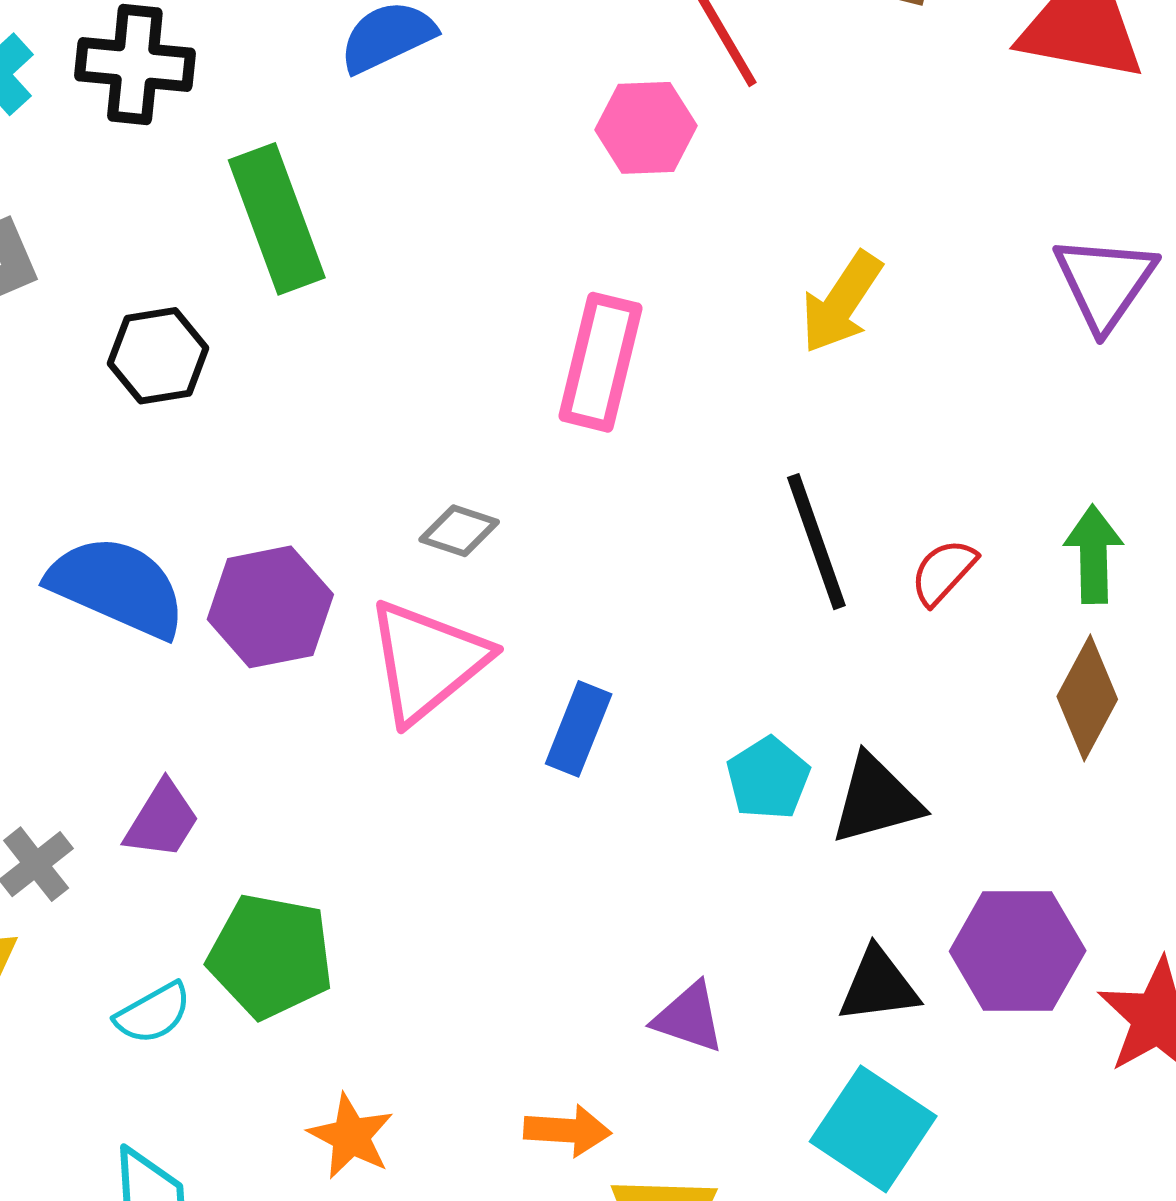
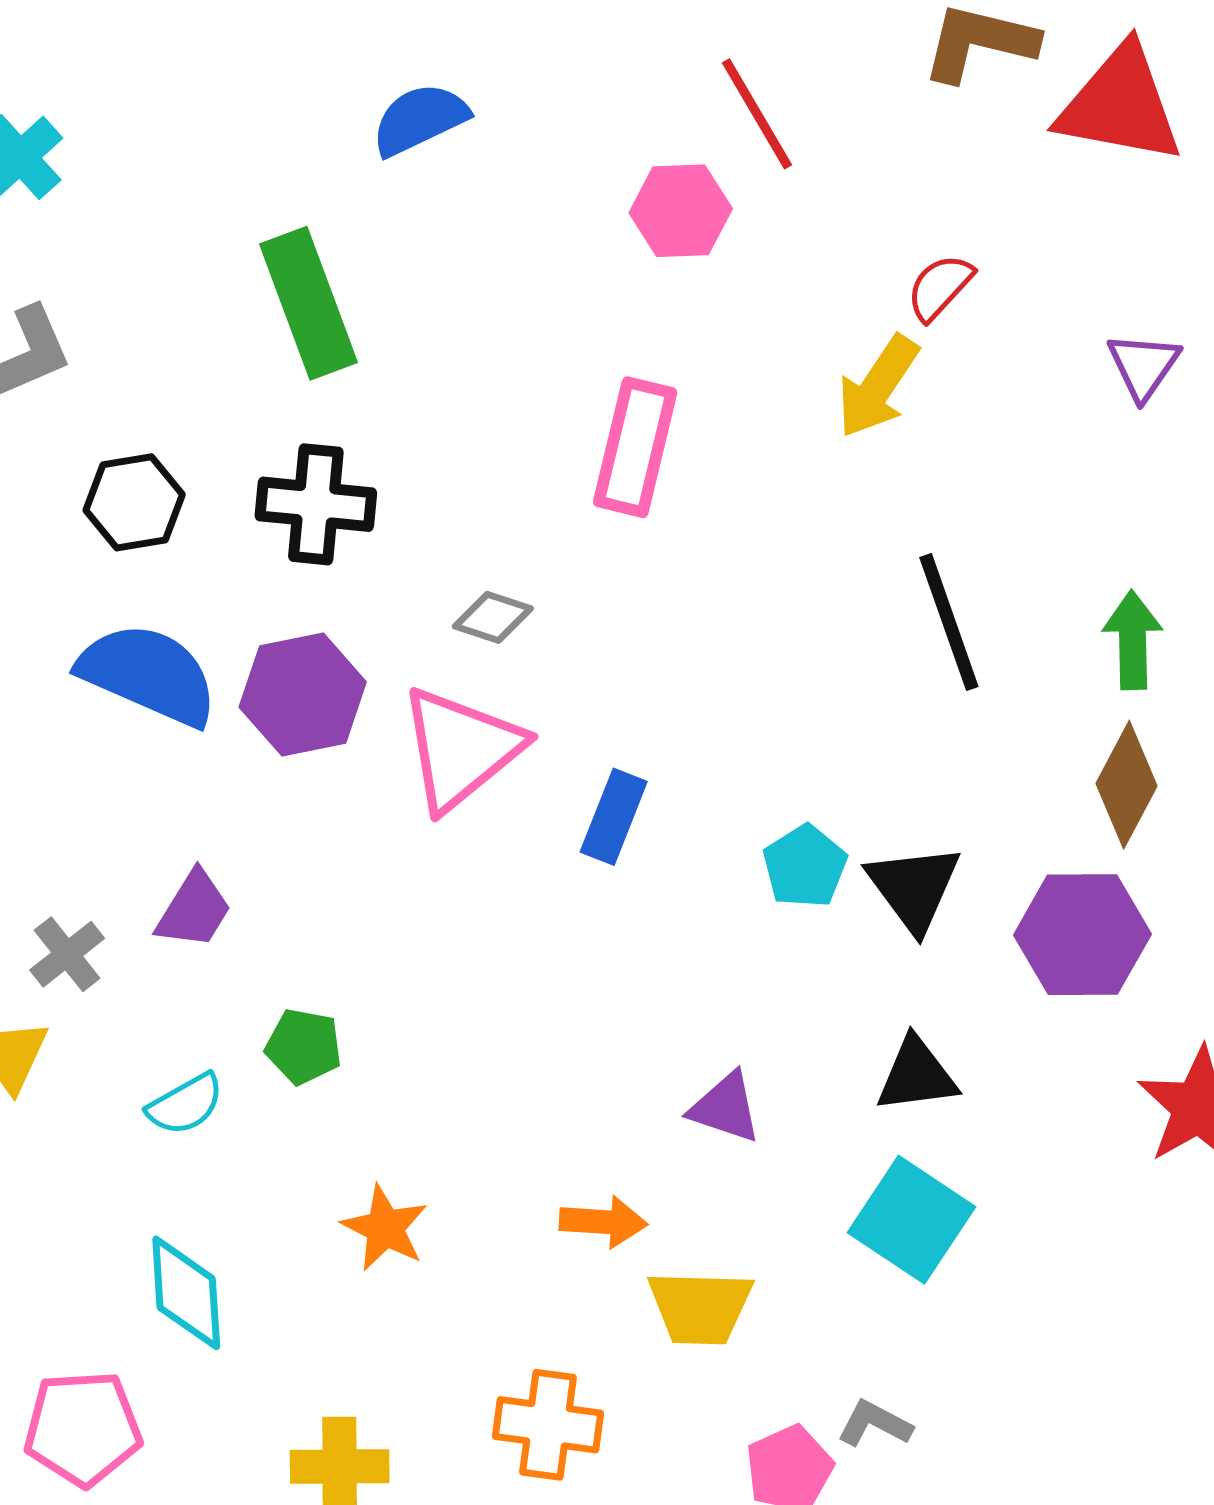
black cross: (135, 64) -> (316, 504), moved
purple triangle: (1105, 282) -> (1143, 366), size x0.7
black hexagon: (158, 356) -> (134, 502), moved
black line: (816, 542) -> (949, 622), moved
red semicircle: (944, 572) -> (940, 287), moved
black triangle: (876, 800) -> (914, 888), turned -51
purple hexagon: (1018, 951) -> (1082, 935), moved
green pentagon: (271, 956) -> (304, 1046), size x0.6

